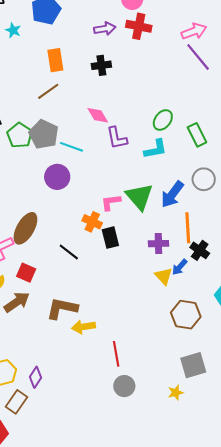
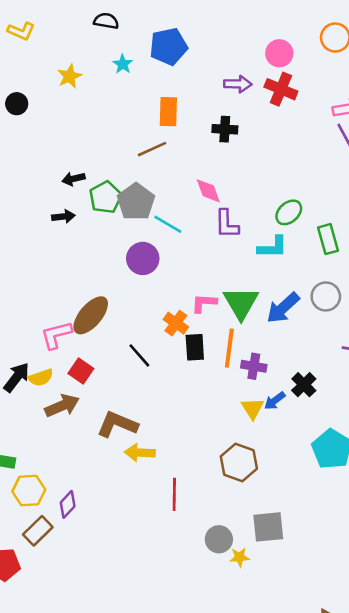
orange line: (188, 228) -> (229, 348), moved
brown hexagon: (186, 315) -> (239, 463), moved
gray circle: (124, 386) -> (219, 539), moved

